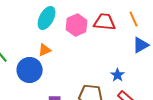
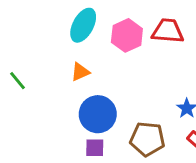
blue circle: (30, 70) -> (98, 114), moved

